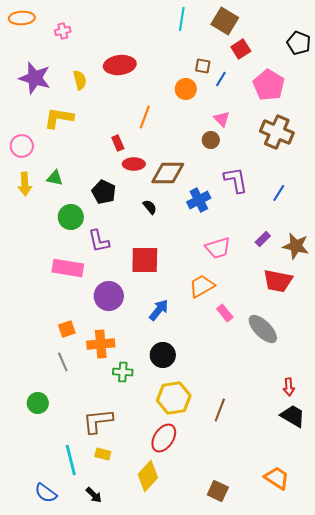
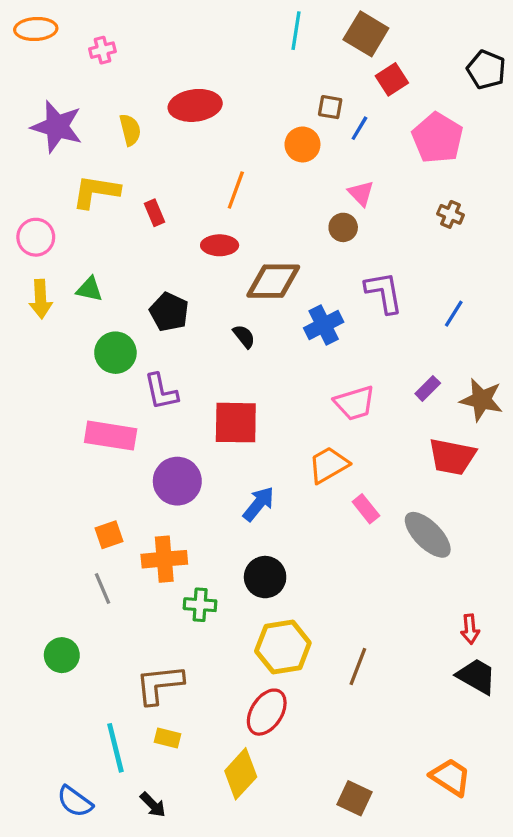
brown cross: (277, 132) -> (450, 214), size x0.5
red rectangle: (118, 143) -> (154, 213), moved
red ellipse: (134, 164) -> (220, 245), moved

